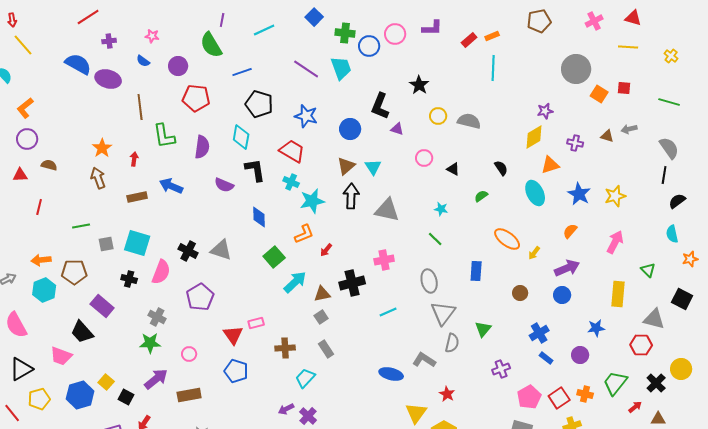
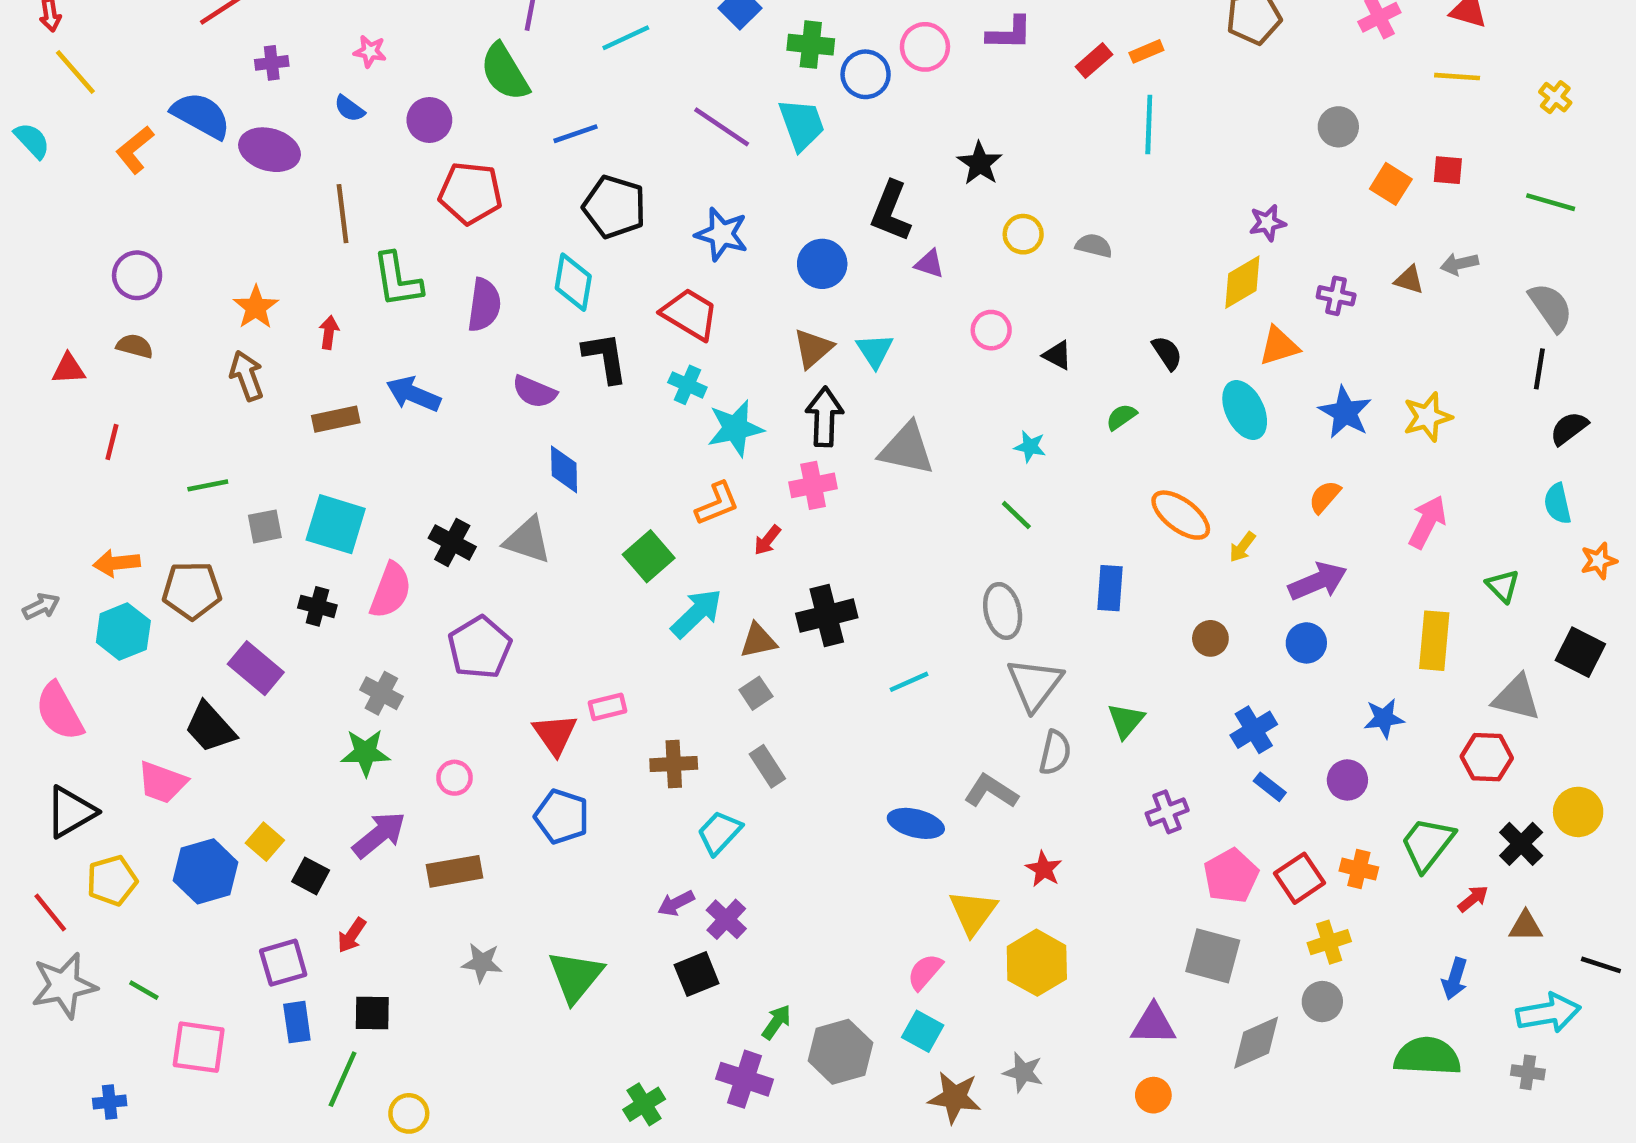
gray circle: (576, 69) -> (1338, 127), size x0.6
orange L-shape: (25, 108) -> (135, 150), moved
gray semicircle: (469, 121) -> (1094, 246), size x0.7
purple circle: (27, 139) -> (137, 275), moved
blue diamond: (259, 217) -> (564, 469), moved
pink cross: (384, 260) -> (813, 485), moved

